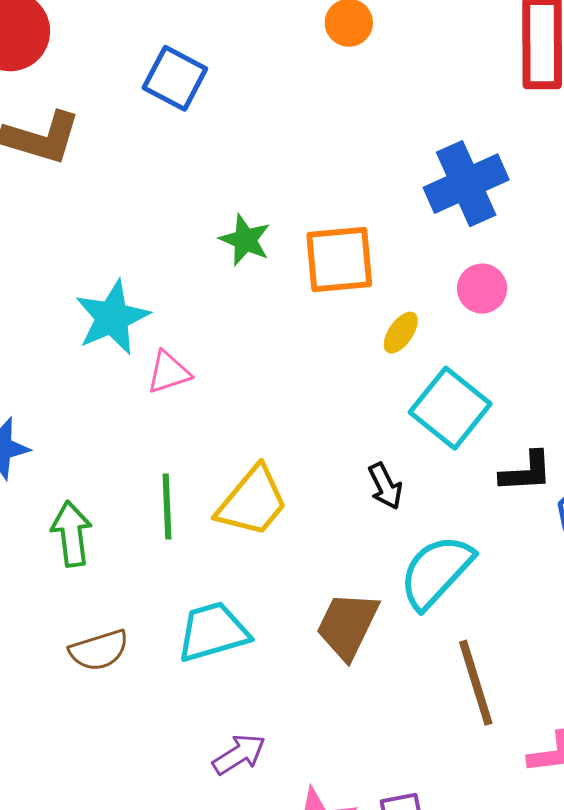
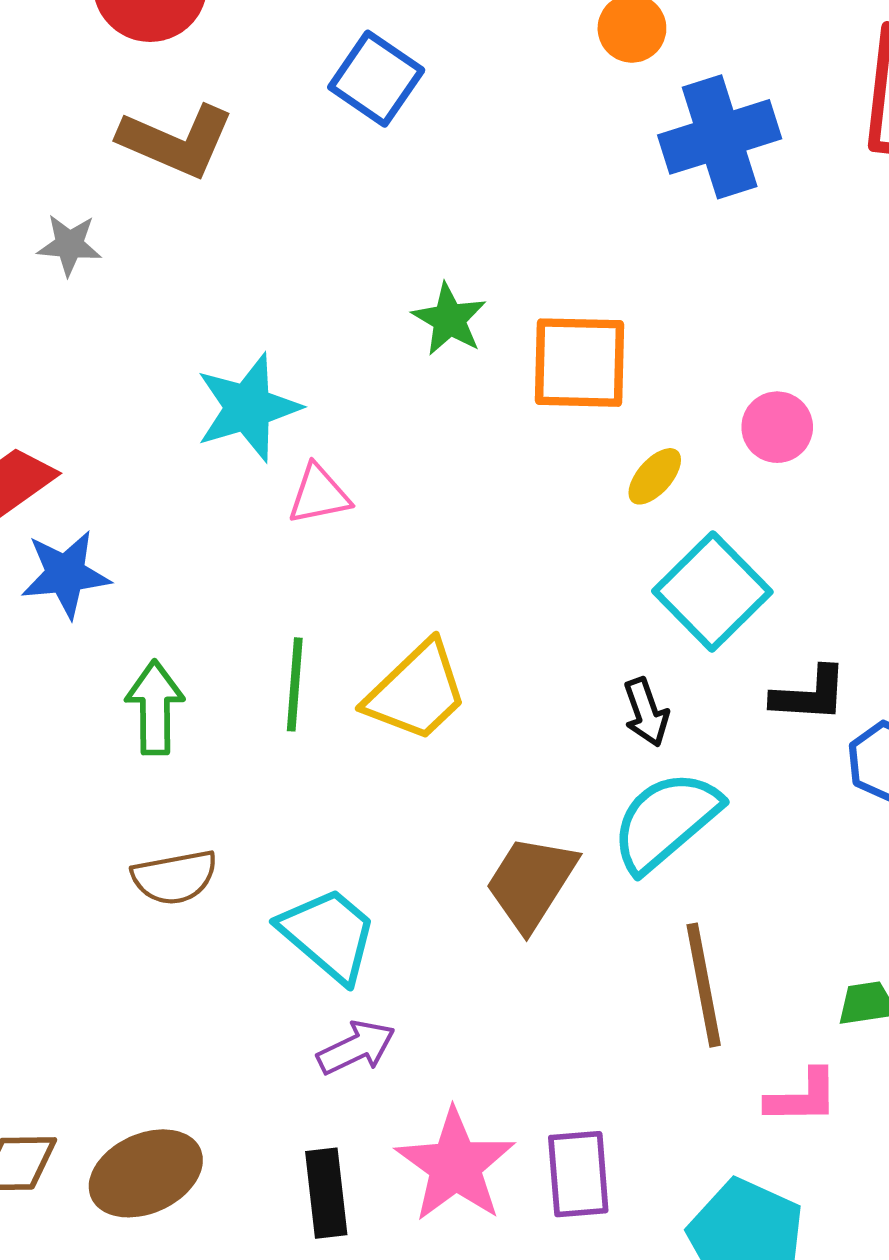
blue cross: (466, 184) -> (720, 137), moved
black arrow: (385, 486) -> (646, 712), moved
cyan trapezoid: (213, 632) -> (329, 935), moved, turned 50

